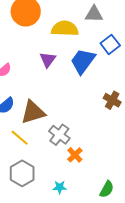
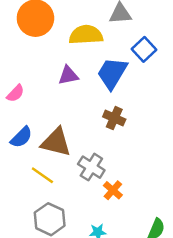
purple triangle: (48, 60) -> (68, 75), turned 48
brown cross: (112, 100) -> (114, 118), moved
brown triangle: (33, 112) -> (56, 142), turned 36

